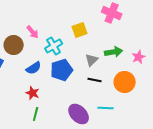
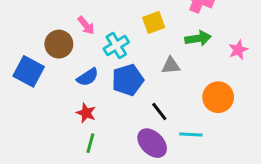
green arrow: (114, 52) -> (198, 38), moved
pink star: (139, 57) -> (238, 50), moved
gray triangle: (92, 60) -> (171, 66), turned 40
black line: (95, 80) -> (159, 112), moved, turned 40

